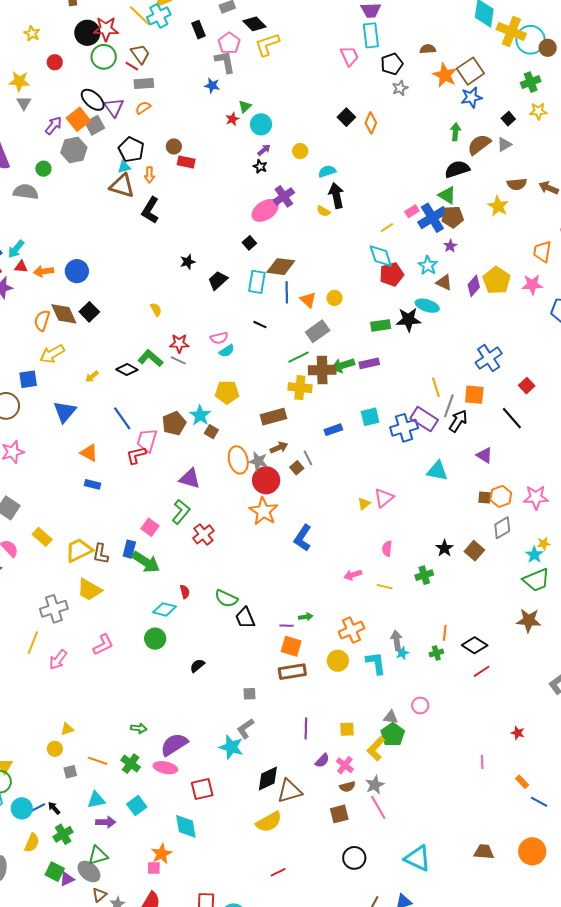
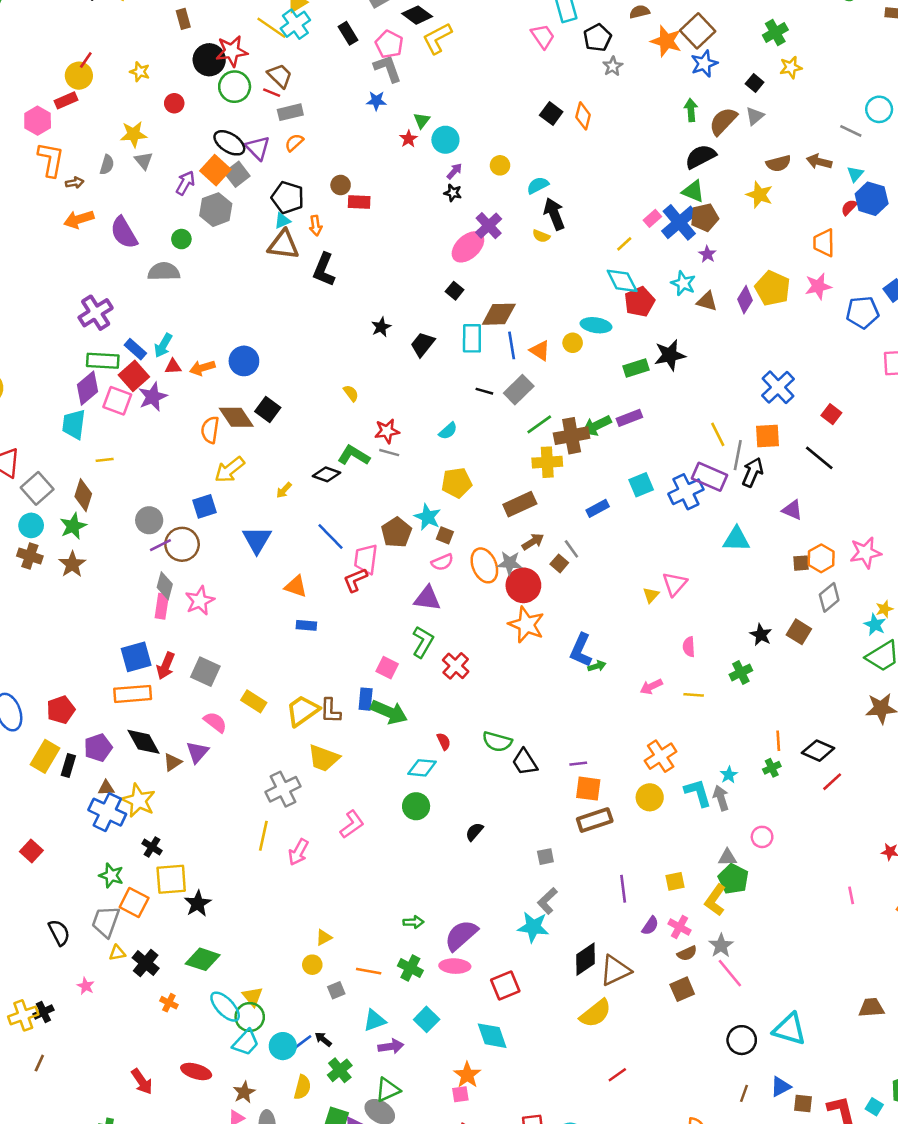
cyan ellipse: (427, 306) -> (596, 325), moved
gray rectangle: (318, 331) -> (519, 390), moved
pink semicircle: (219, 338) -> (442, 562), moved
green arrow: (306, 617) -> (597, 666), moved
gray arrow: (397, 640) -> (721, 798), moved
black circle: (354, 858) -> (742, 1040), moved

